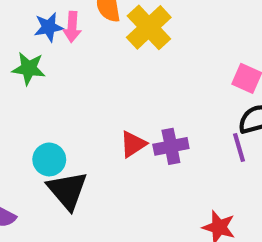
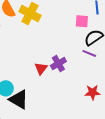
purple line: (239, 147) -> (89, 53), turned -32

